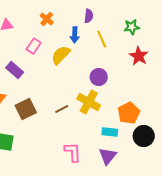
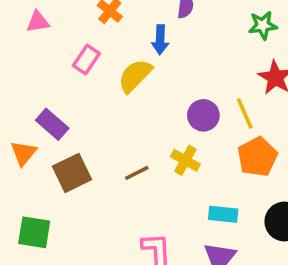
yellow line: (102, 39) -> (245, 114), moved
purple rectangle: (15, 70) -> (52, 124), moved
yellow cross: (89, 102) -> (185, 160), size x0.7
orange pentagon: (129, 113) -> (257, 157), moved

